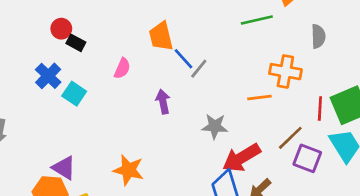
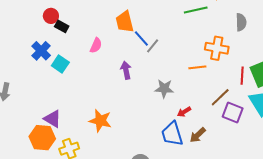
red arrow: (242, 158) -> (184, 112), size x0.5

